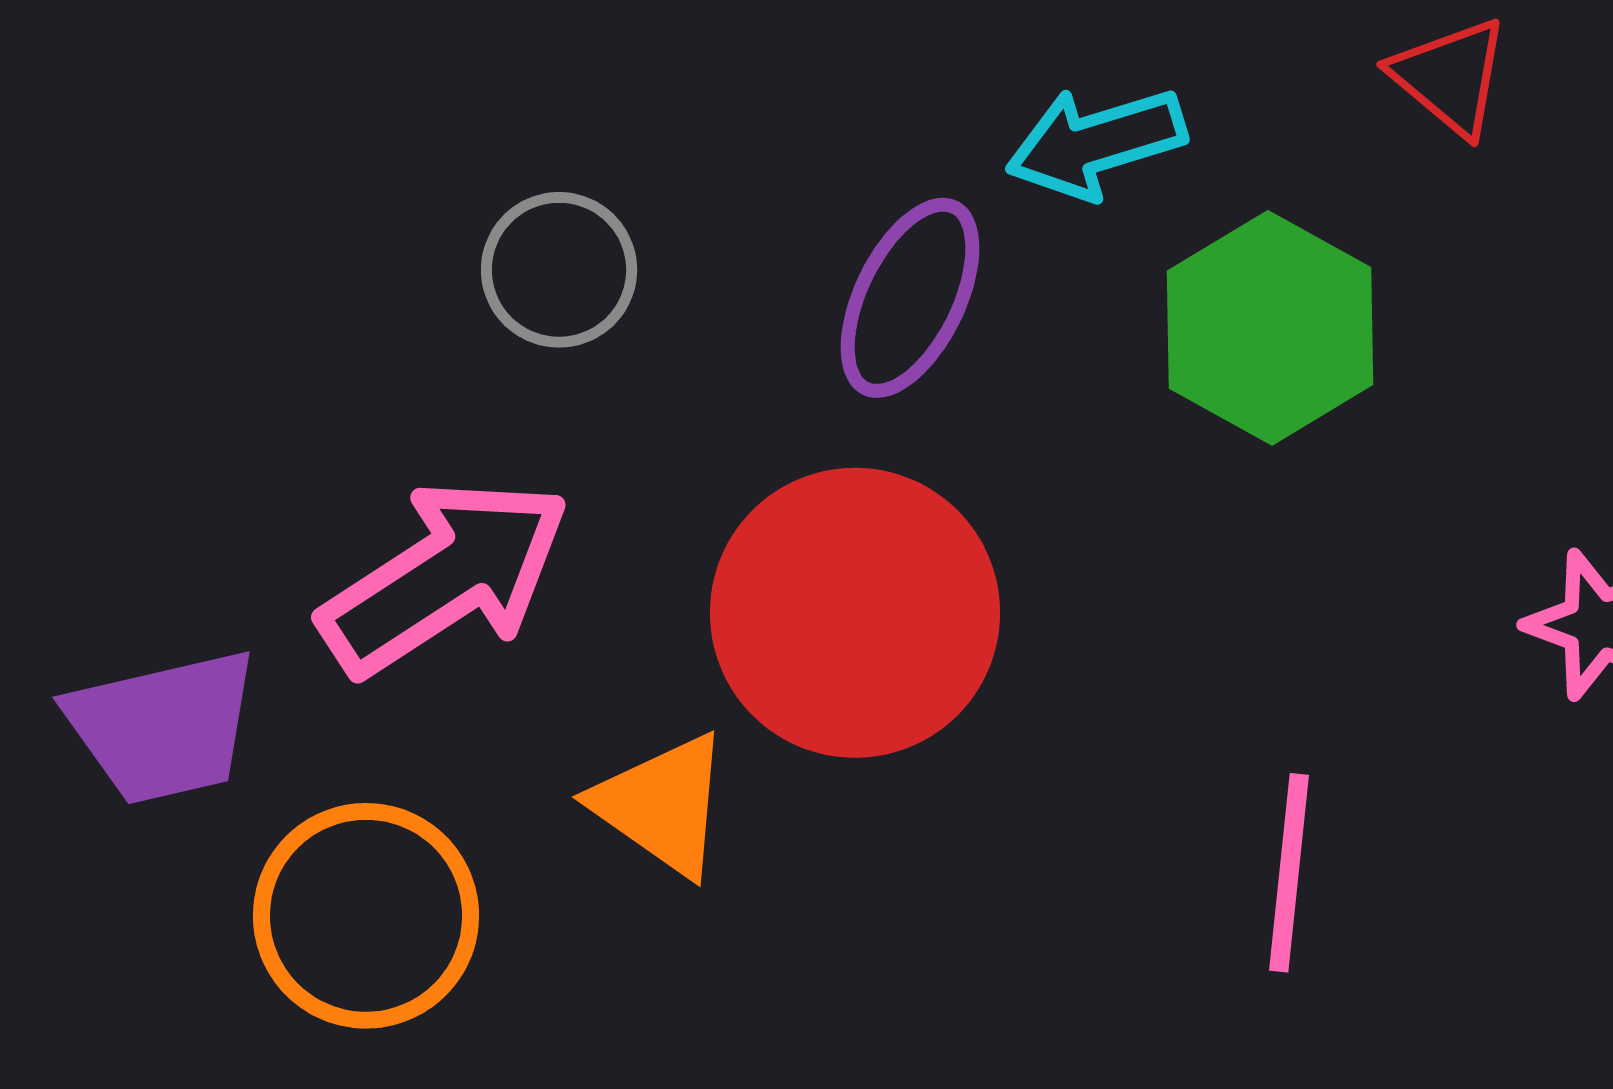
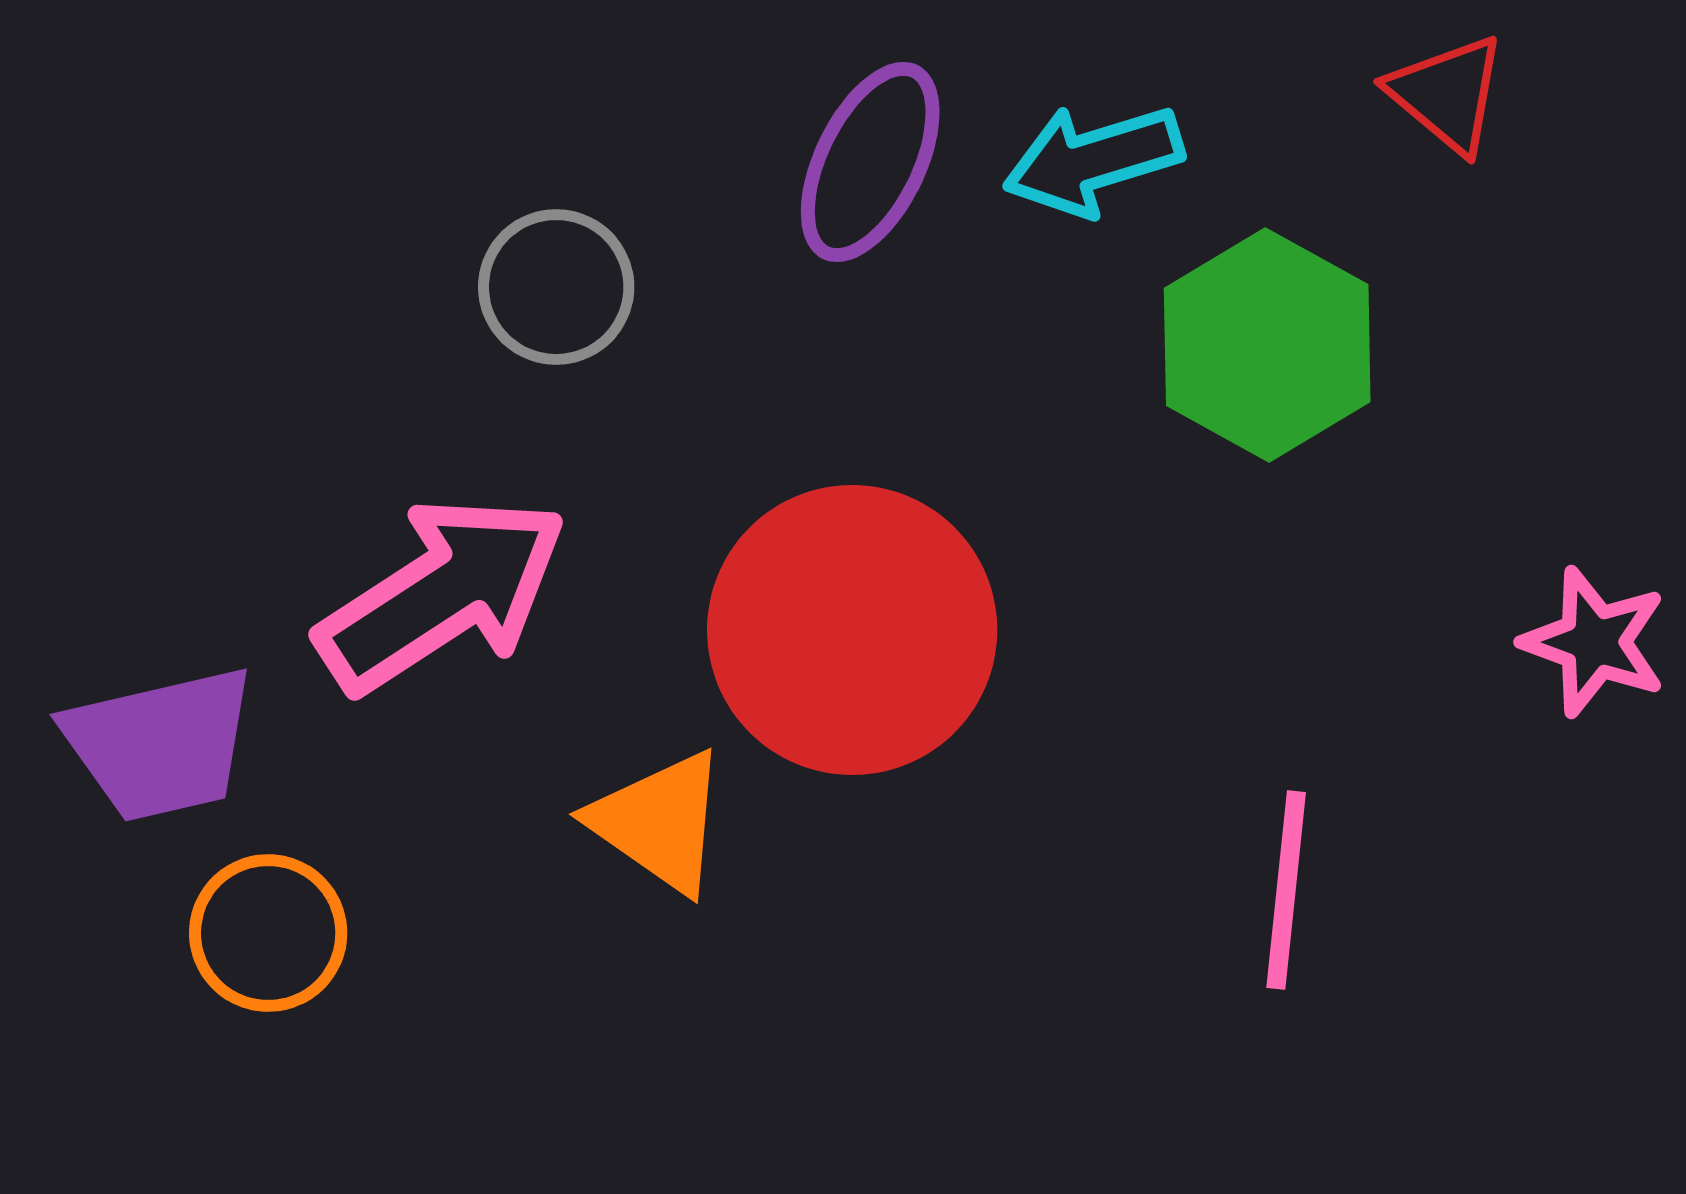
purple ellipse: (910, 298) -> (870, 162), moved
orange circle: (366, 916) -> (268, 933), moved, size x0.7

